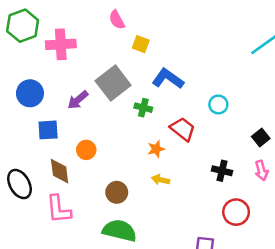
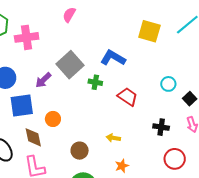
pink semicircle: (117, 20) -> (69, 15), turned 63
yellow square: (141, 44) -> (149, 31), moved, size x1.6
cyan circle: (218, 104) -> (168, 84), moved
blue square: (48, 130) -> (22, 106), size x1.4
orange star: (156, 149) -> (122, 166), moved

